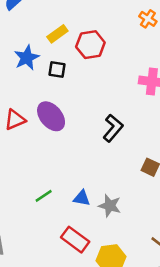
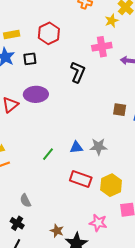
yellow rectangle: (57, 34) -> (12, 35), moved, turned 42
purple ellipse: (51, 116) -> (36, 94), turned -35
black L-shape: (113, 128) -> (78, 72), moved

